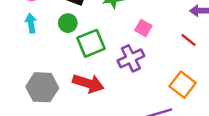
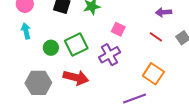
green circle: (68, 23) -> (51, 48), moved

